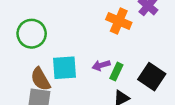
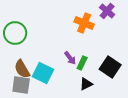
purple arrow: (101, 65) -> (70, 58), turned -112
cyan square: (64, 68) -> (43, 73), moved, turned 30

